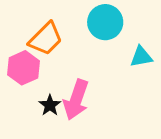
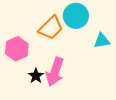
orange trapezoid: (46, 39) -> (51, 28), moved

